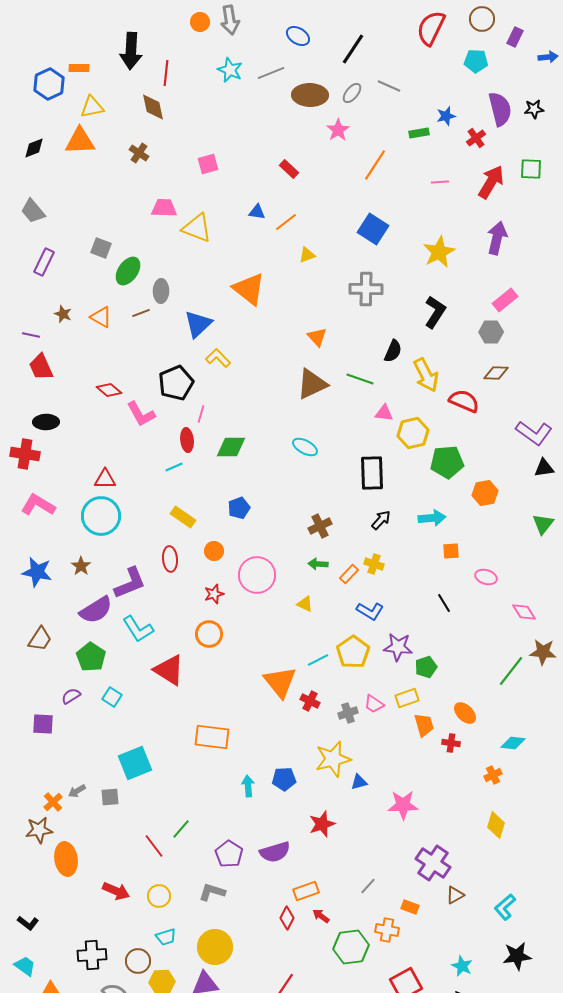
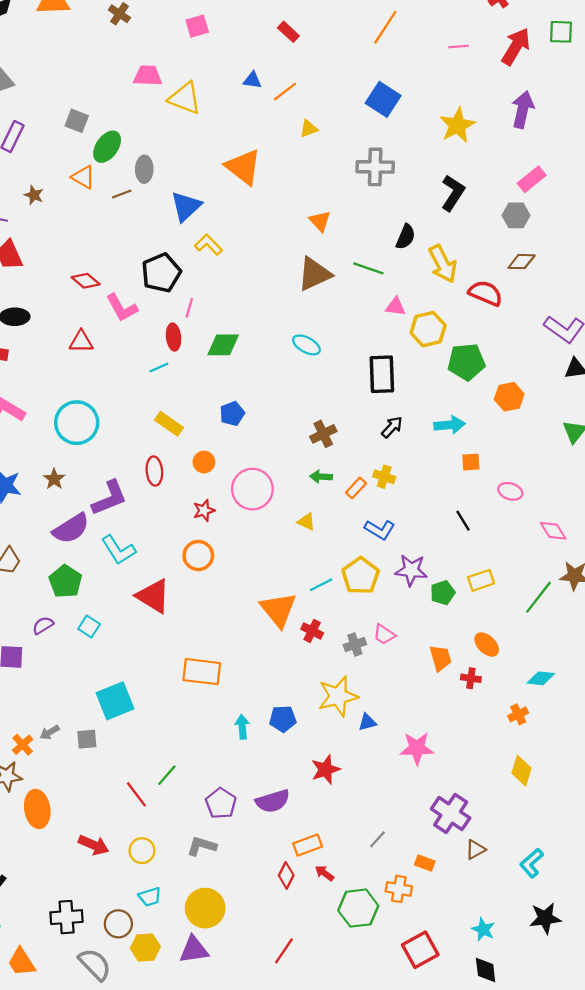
orange triangle: (101, 317) -> (83, 177), moved
red triangle: (105, 479) -> (81, 342), moved
yellow rectangle: (407, 698) -> (481, 580), moved

